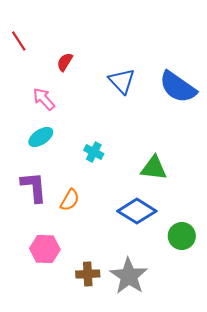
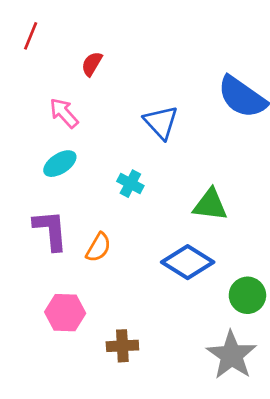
red line: (19, 41) -> (31, 36), turned 55
blue triangle: (122, 81) -> (161, 122), moved
gray star: (129, 276) -> (231, 355), moved

